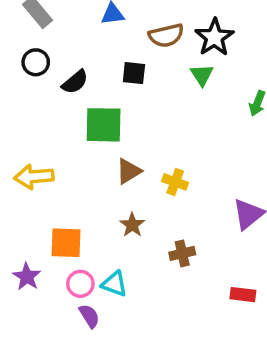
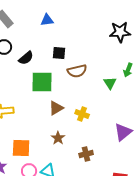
brown semicircle: (166, 35) -> (77, 71), moved
black star: (214, 37) -> (120, 32), moved, turned 30
green triangle: (202, 75) -> (110, 83), moved

